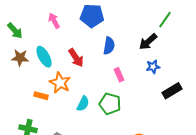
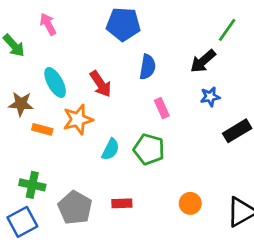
pink arrow: (54, 21) -> (48, 24), moved
brown star: (20, 58) -> (21, 104), moved
orange star: (60, 83) -> (78, 119), turned 30
orange rectangle: (41, 96) -> (42, 129), moved

